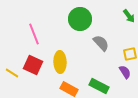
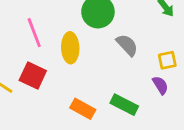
yellow ellipse: (60, 62) -> (70, 48), moved

